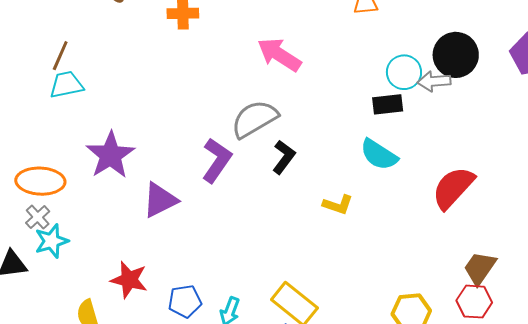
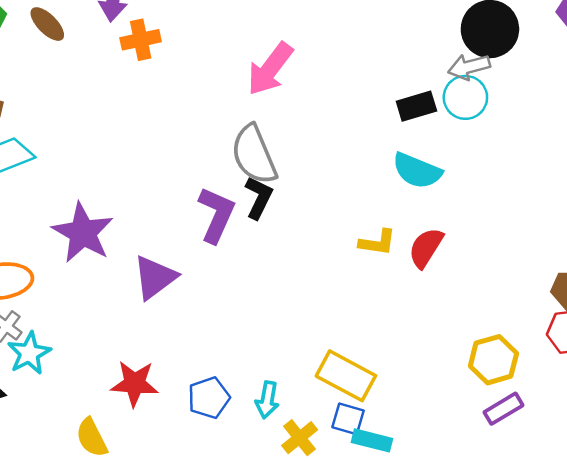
pink arrow: (279, 55) -> (270, 69), turned -75
cyan circle: (404, 72) -> (465, 97), moved
gray semicircle: (255, 119) -> (254, 155), turned -72
black L-shape: (284, 157) -> (259, 198), moved
red semicircle: (453, 188) -> (426, 248), moved, size x0.7

